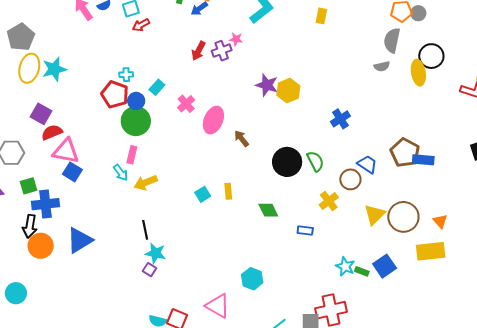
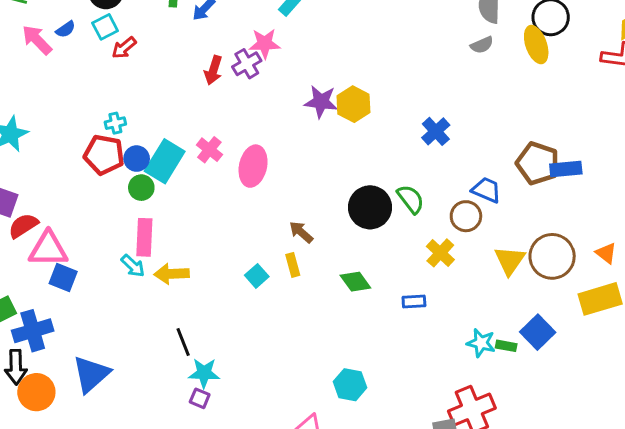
pink star: (236, 39) -> (265, 44), size x1.5
cyan rectangle: (157, 87) -> (165, 161), moved, size x1.8
green circle: (136, 121) -> (141, 188), size x0.6
brown arrow: (241, 138) -> (301, 232), moved
pink rectangle: (132, 155) -> (144, 237), size x1.4
yellow arrow: (146, 183) -> (172, 274), turned 30

